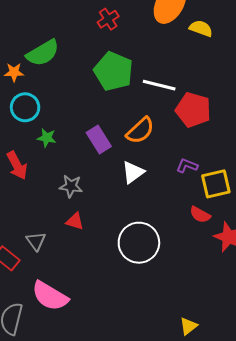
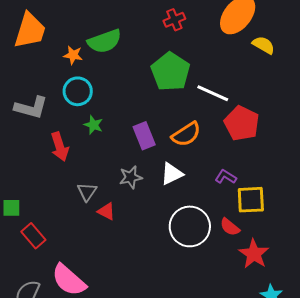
gray star: (71, 186) -> (131, 177), moved, turned -30
gray triangle: (36, 241) -> (87, 192), moved
white circle: (139, 243) -> (190, 226), moved

